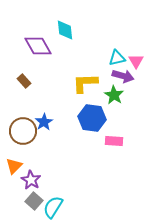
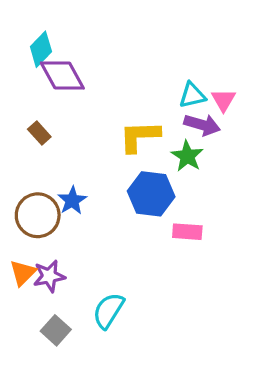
cyan diamond: (65, 30) -> (41, 49), moved, turned 50
purple star: (31, 180) -> (49, 276), moved, turned 30
cyan semicircle: (53, 207) -> (108, 311), moved

